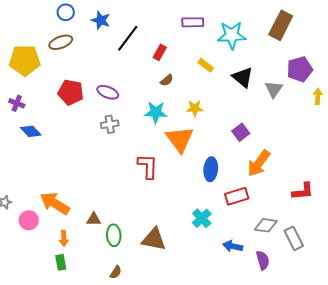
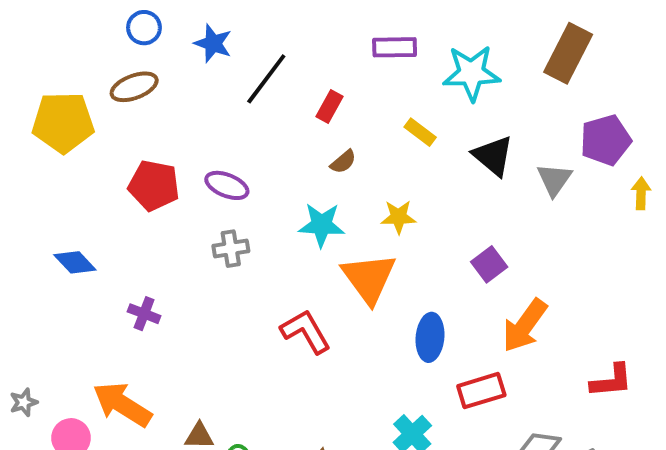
purple cross: (17, 103) -> (144, 314), moved
red L-shape: (148, 166) -> (306, 331), turned -32

